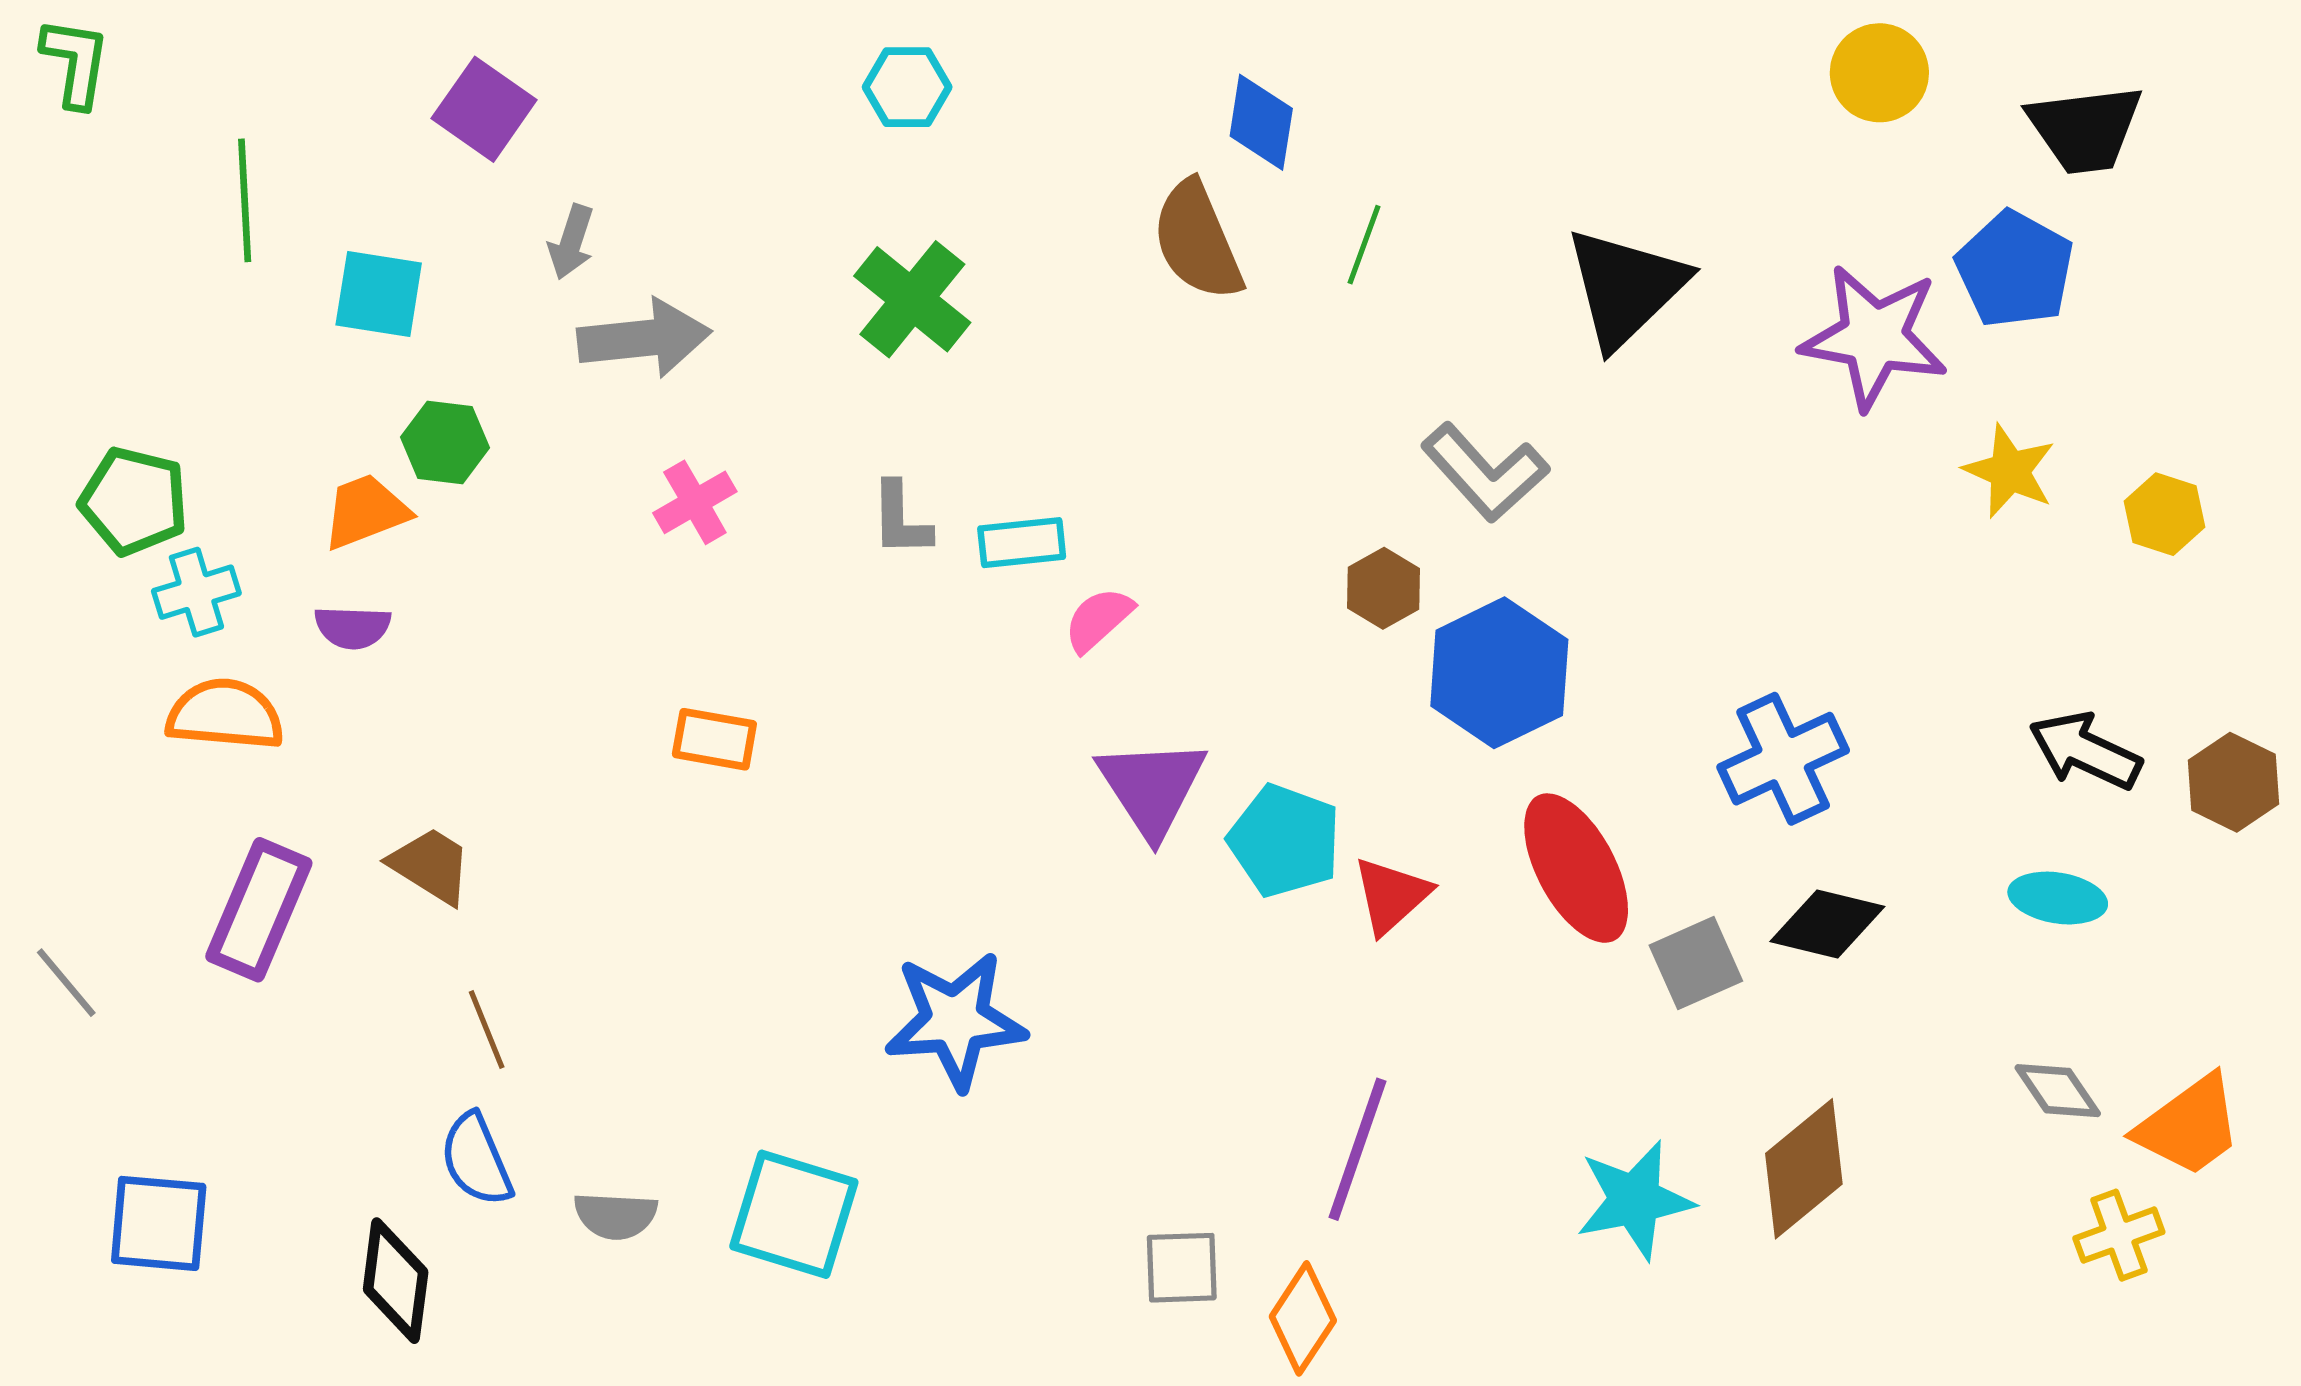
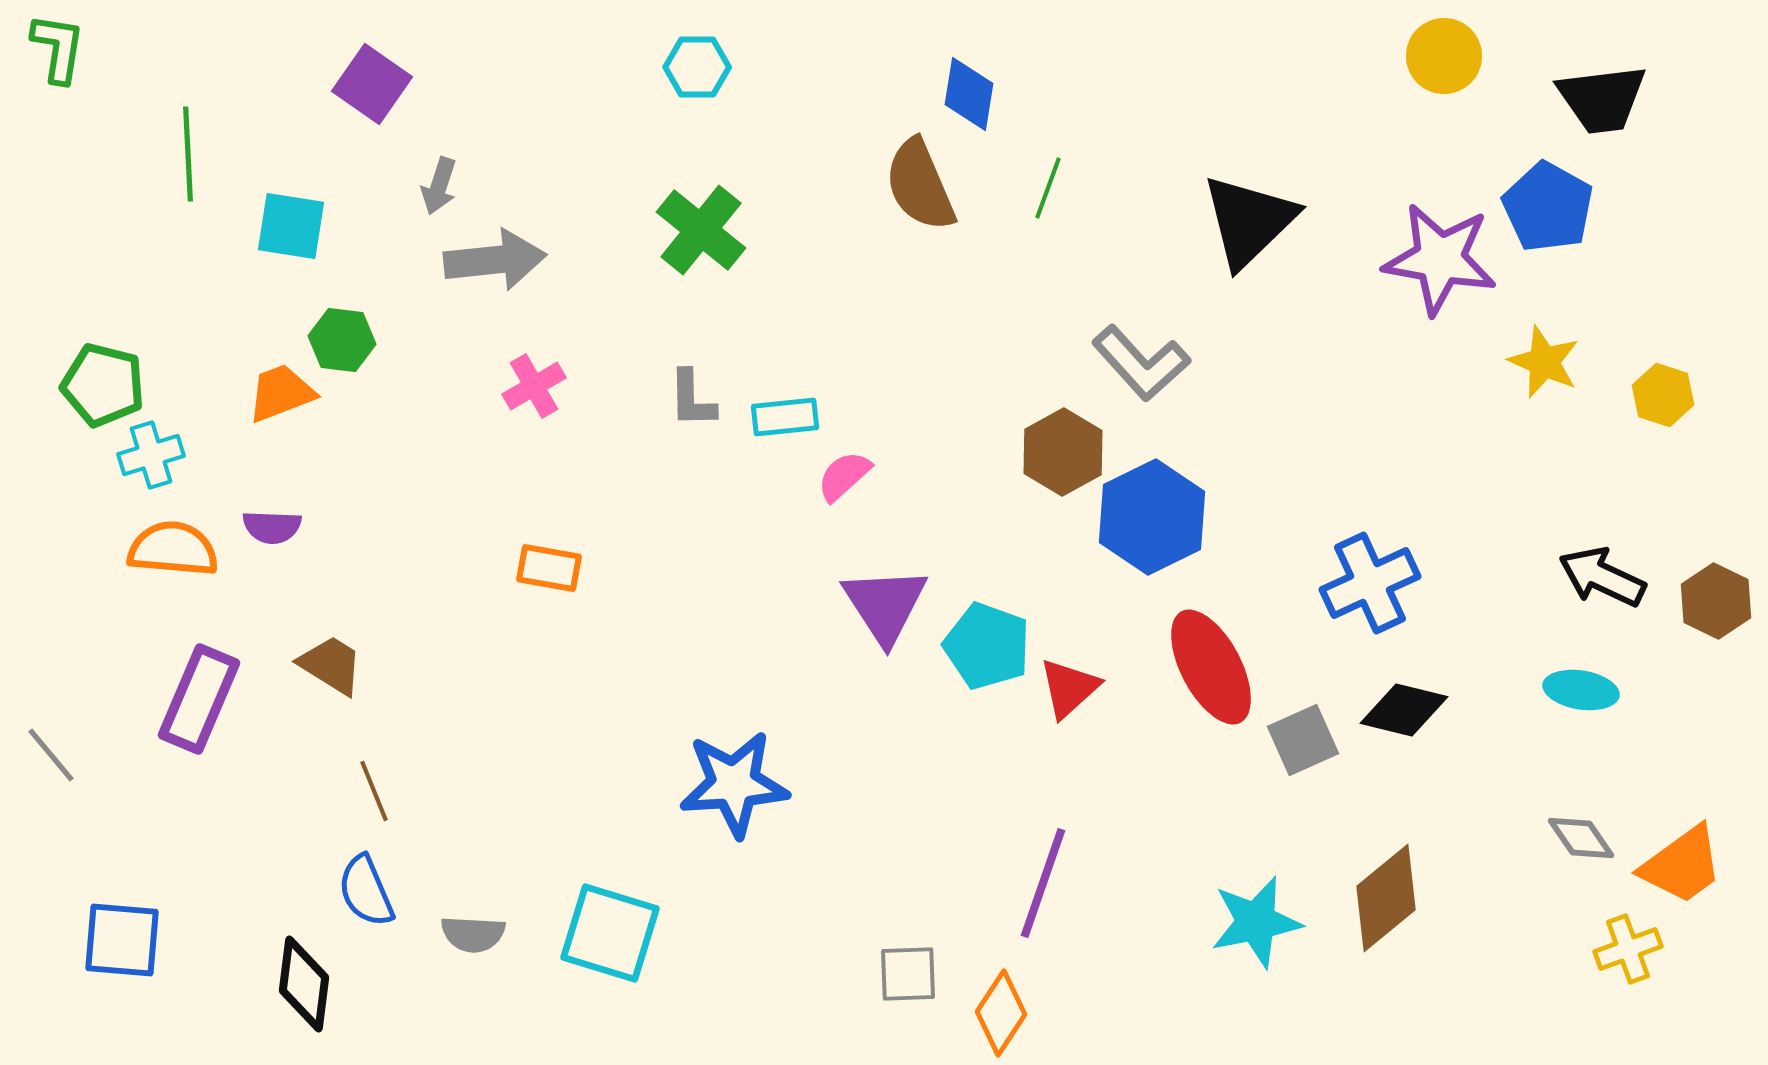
brown hexagon: (1383, 588) -> (1063, 452), size x1.4
purple semicircle: (353, 627) -> (272, 527), moved

